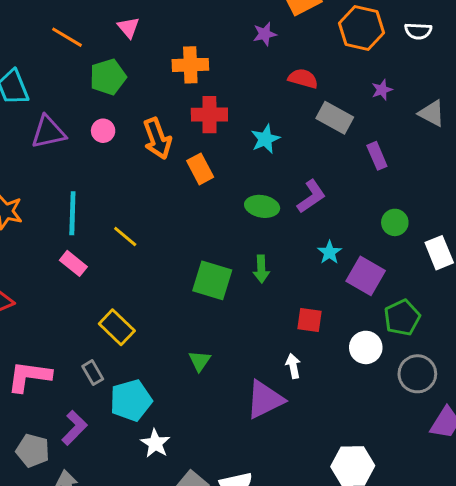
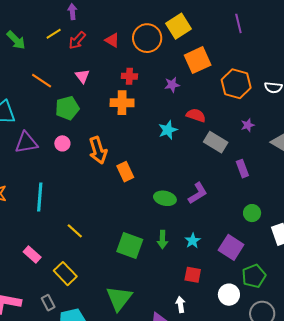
red cross: (209, 115) -> (129, 76), moved, size x0.7
cyan star: (265, 139) -> (168, 130), moved
yellow line: (125, 236) -> (75, 231), moved
cyan star: (330, 252) -> (193, 241), moved
pink rectangle: (73, 263) -> (32, 255), moved
green triangle: (200, 361) -> (119, 298), size x1.8

